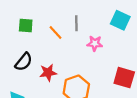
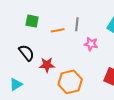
orange line: (56, 32) -> (58, 30), turned -64
black semicircle: (24, 62) -> (26, 53), turned -84

